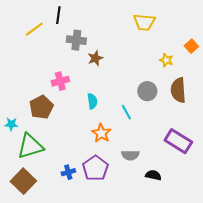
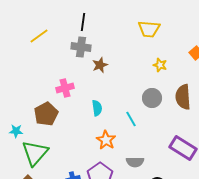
black line: (58, 15) -> (83, 22), moved
yellow star: (166, 60) -> (160, 65), moved
green triangle: (30, 146) -> (35, 153), turned -32

